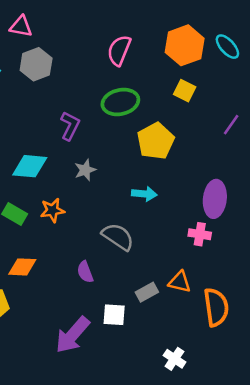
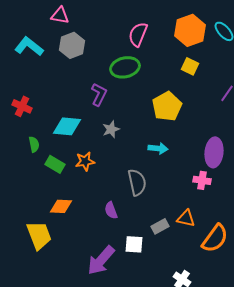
green ellipse: (120, 102) -> (125, 67), moved
gray semicircle: (118, 237) -> (137, 182), turned 44
orange semicircle: (216, 307) -> (215, 238), turned 44

